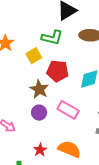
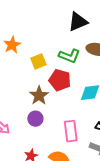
green L-shape: (52, 37) -> (69, 56), moved
pink rectangle: (68, 110) -> (71, 131), moved, turned 45

